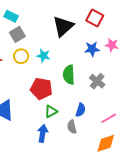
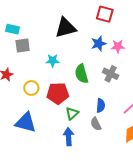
red square: (95, 18) -> (105, 14), moved
black triangle: (63, 26) -> (66, 28), turned 40
gray square: (17, 34) -> (23, 45), turned 35
pink star: (112, 45) -> (118, 46), moved
yellow circle: (21, 56) -> (31, 88), moved

